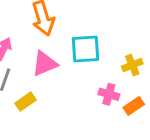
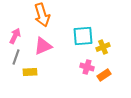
cyan square: (85, 49) -> (83, 36), moved
yellow rectangle: (26, 102) -> (30, 72), turned 32

